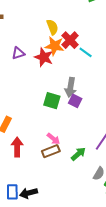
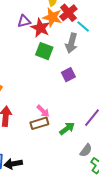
purple triangle: (18, 53) -> (24, 21), moved
gray arrow: (71, 87) -> (71, 43), moved
green square: (52, 101) -> (44, 51), moved
purple square: (75, 101) -> (68, 75), turned 32

